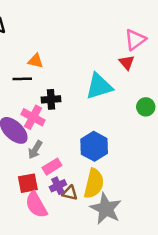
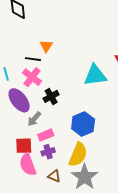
orange triangle: (36, 61) -> (46, 46), turned 40
black cross: (51, 99) -> (51, 96), moved, turned -35
pink cross: (33, 117) -> (32, 77), moved
brown triangle: (70, 193) -> (54, 176), moved

